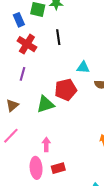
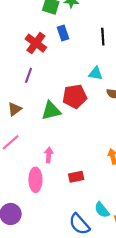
blue rectangle: (19, 20) -> (63, 33), moved
black line: (58, 37) -> (103, 37), moved
red rectangle: (58, 168) -> (76, 177), moved

